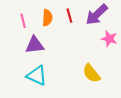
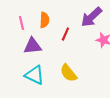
red line: (69, 16) -> (65, 34), moved, turned 40
yellow semicircle: (91, 73) -> (68, 73), moved

